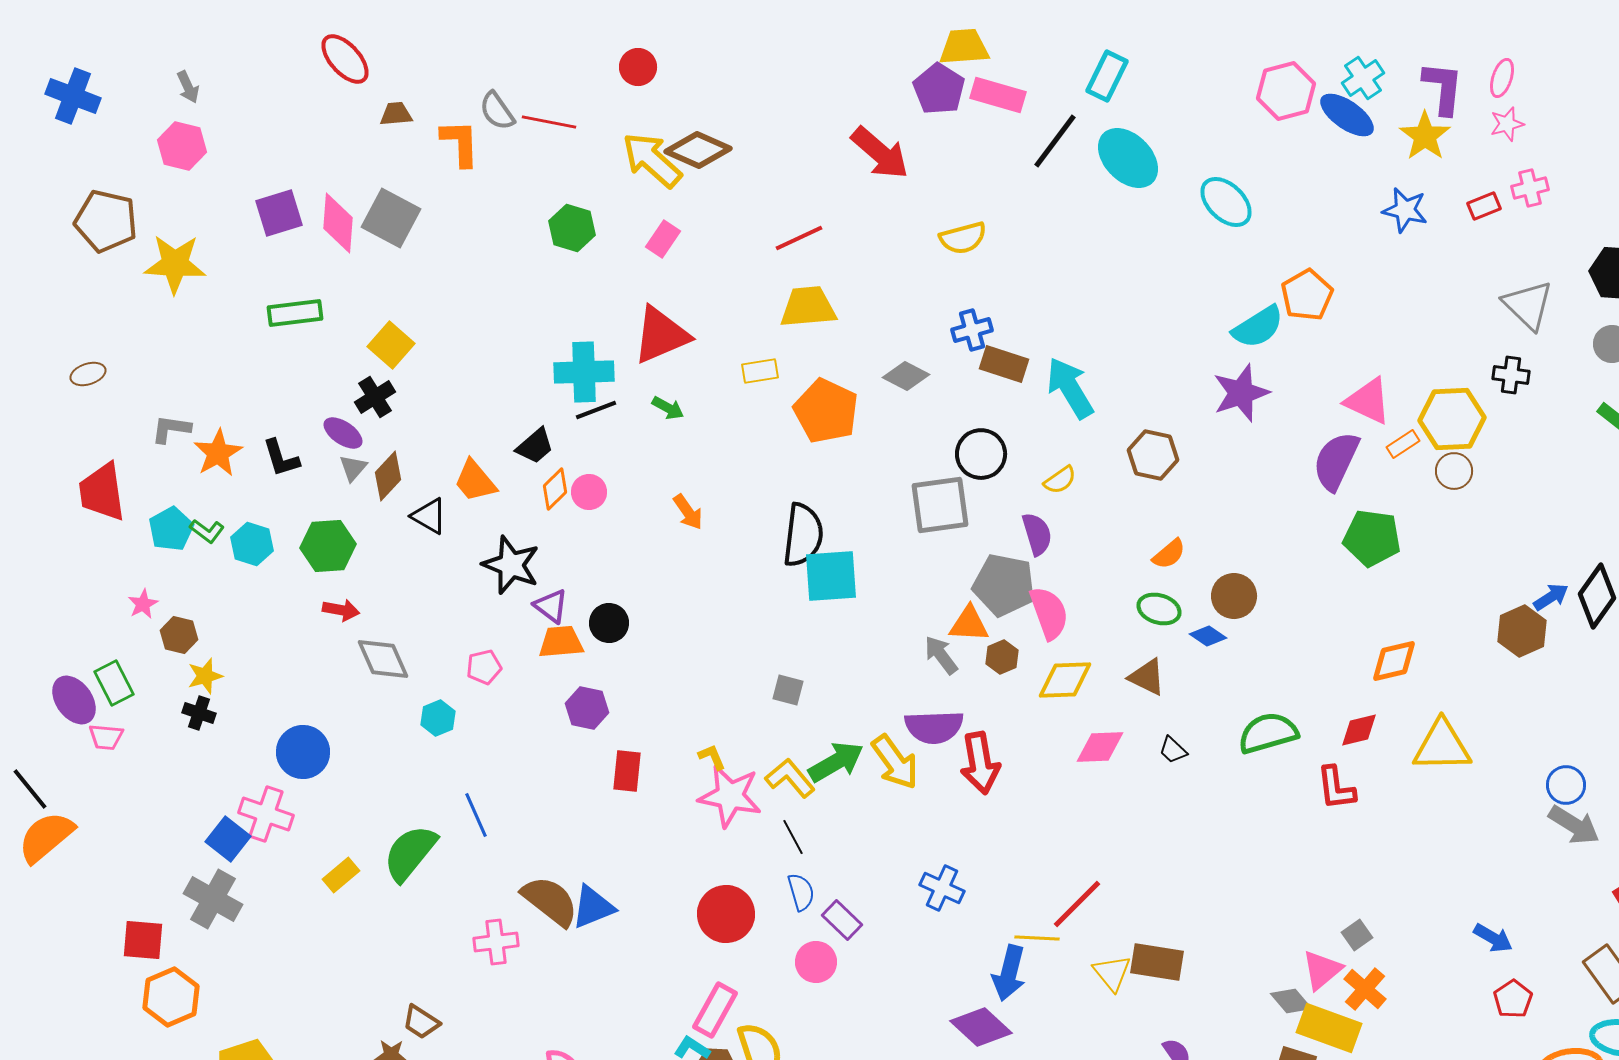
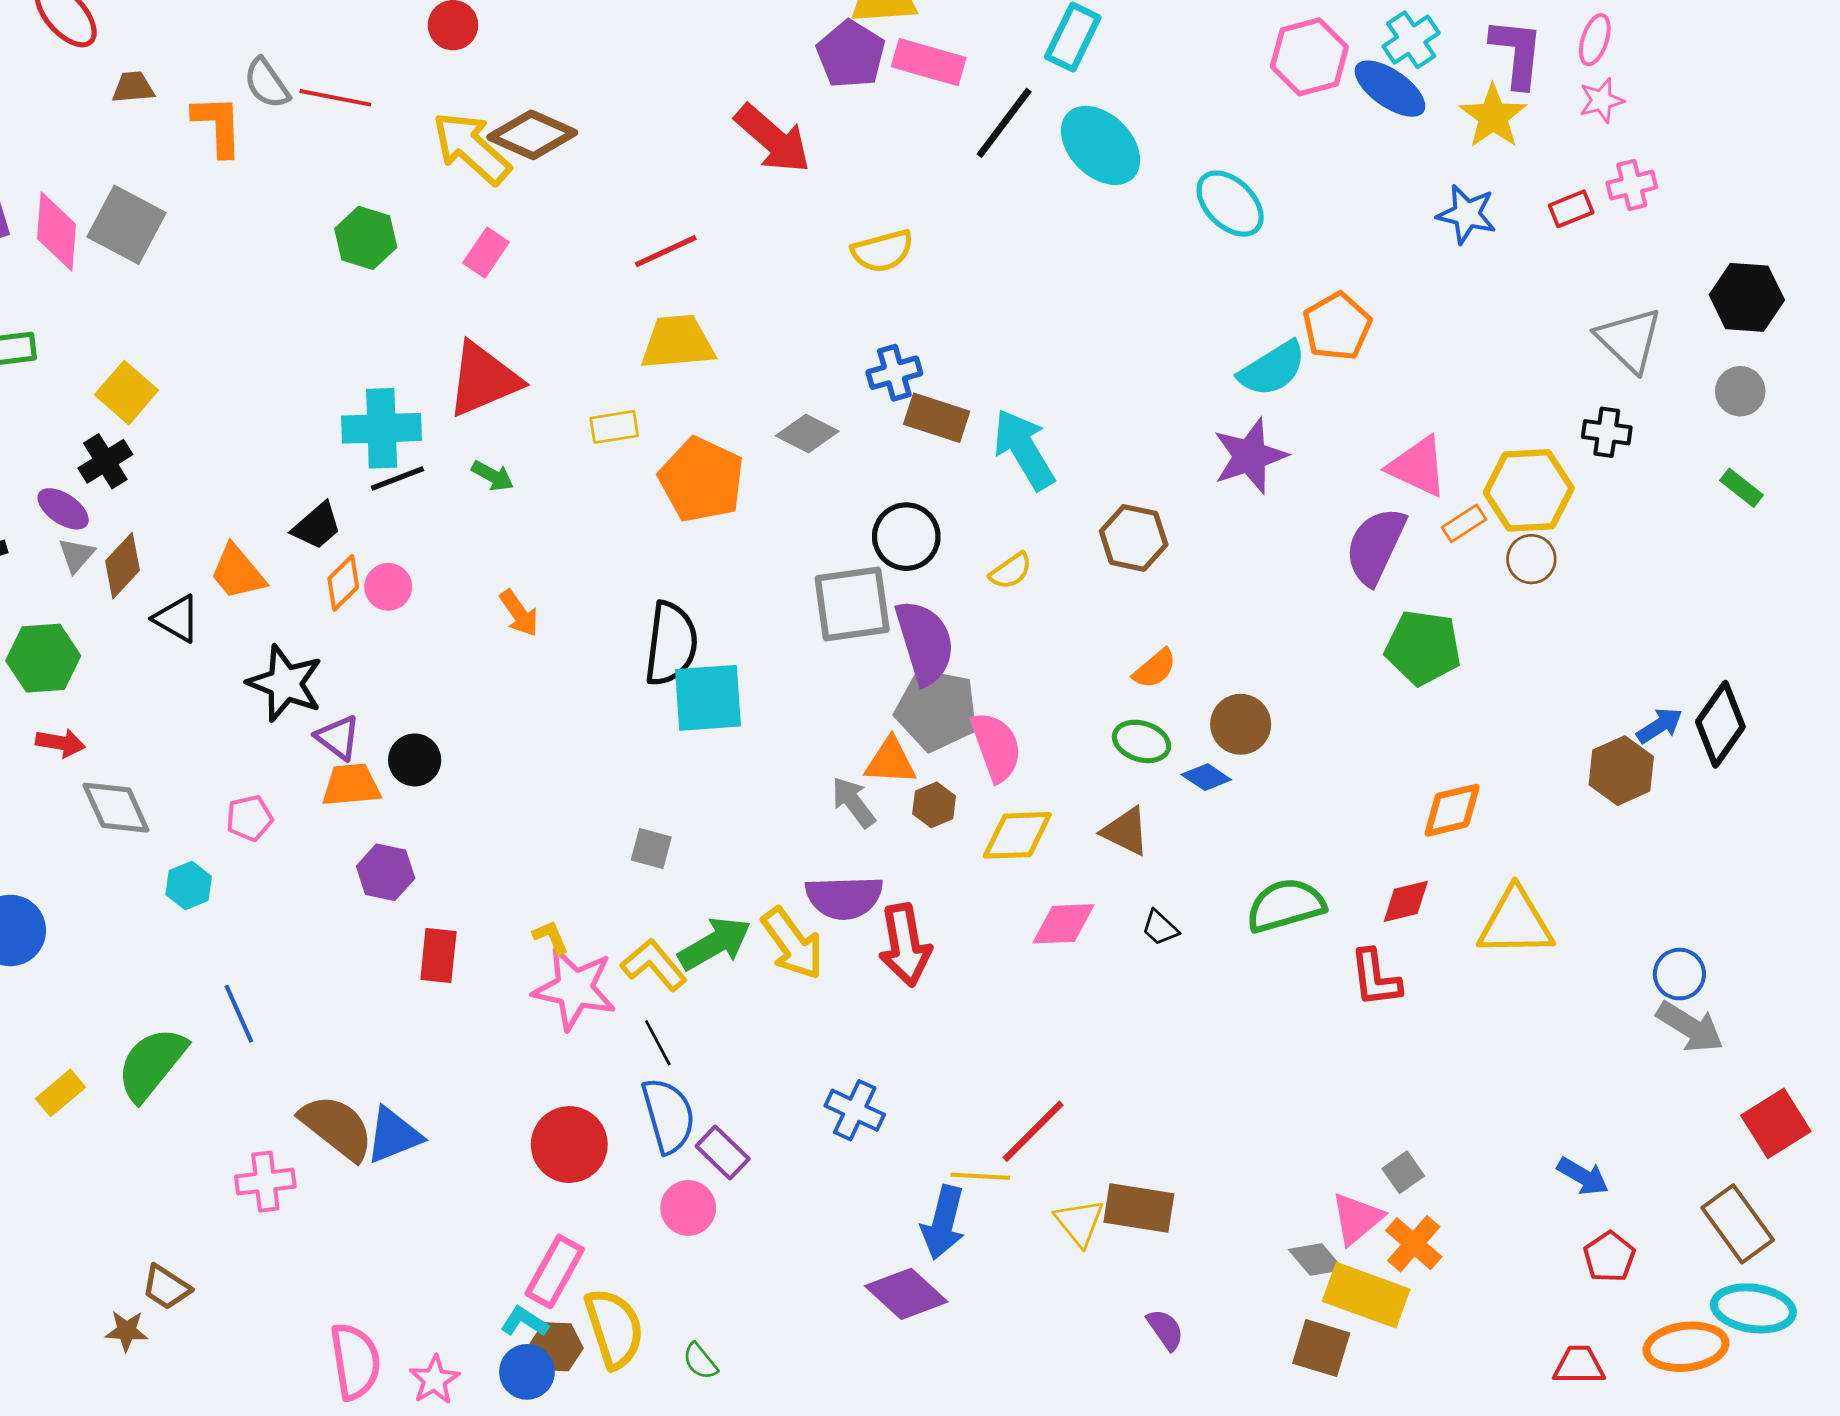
purple semicircle: (1037, 534) -> (925, 642), moved, size x1.5
blue semicircle: (801, 892) -> (668, 1115), size x1.5

